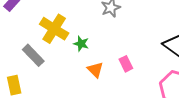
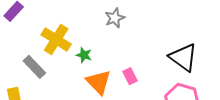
orange triangle: (95, 70) -> (98, 82), size x1.5

